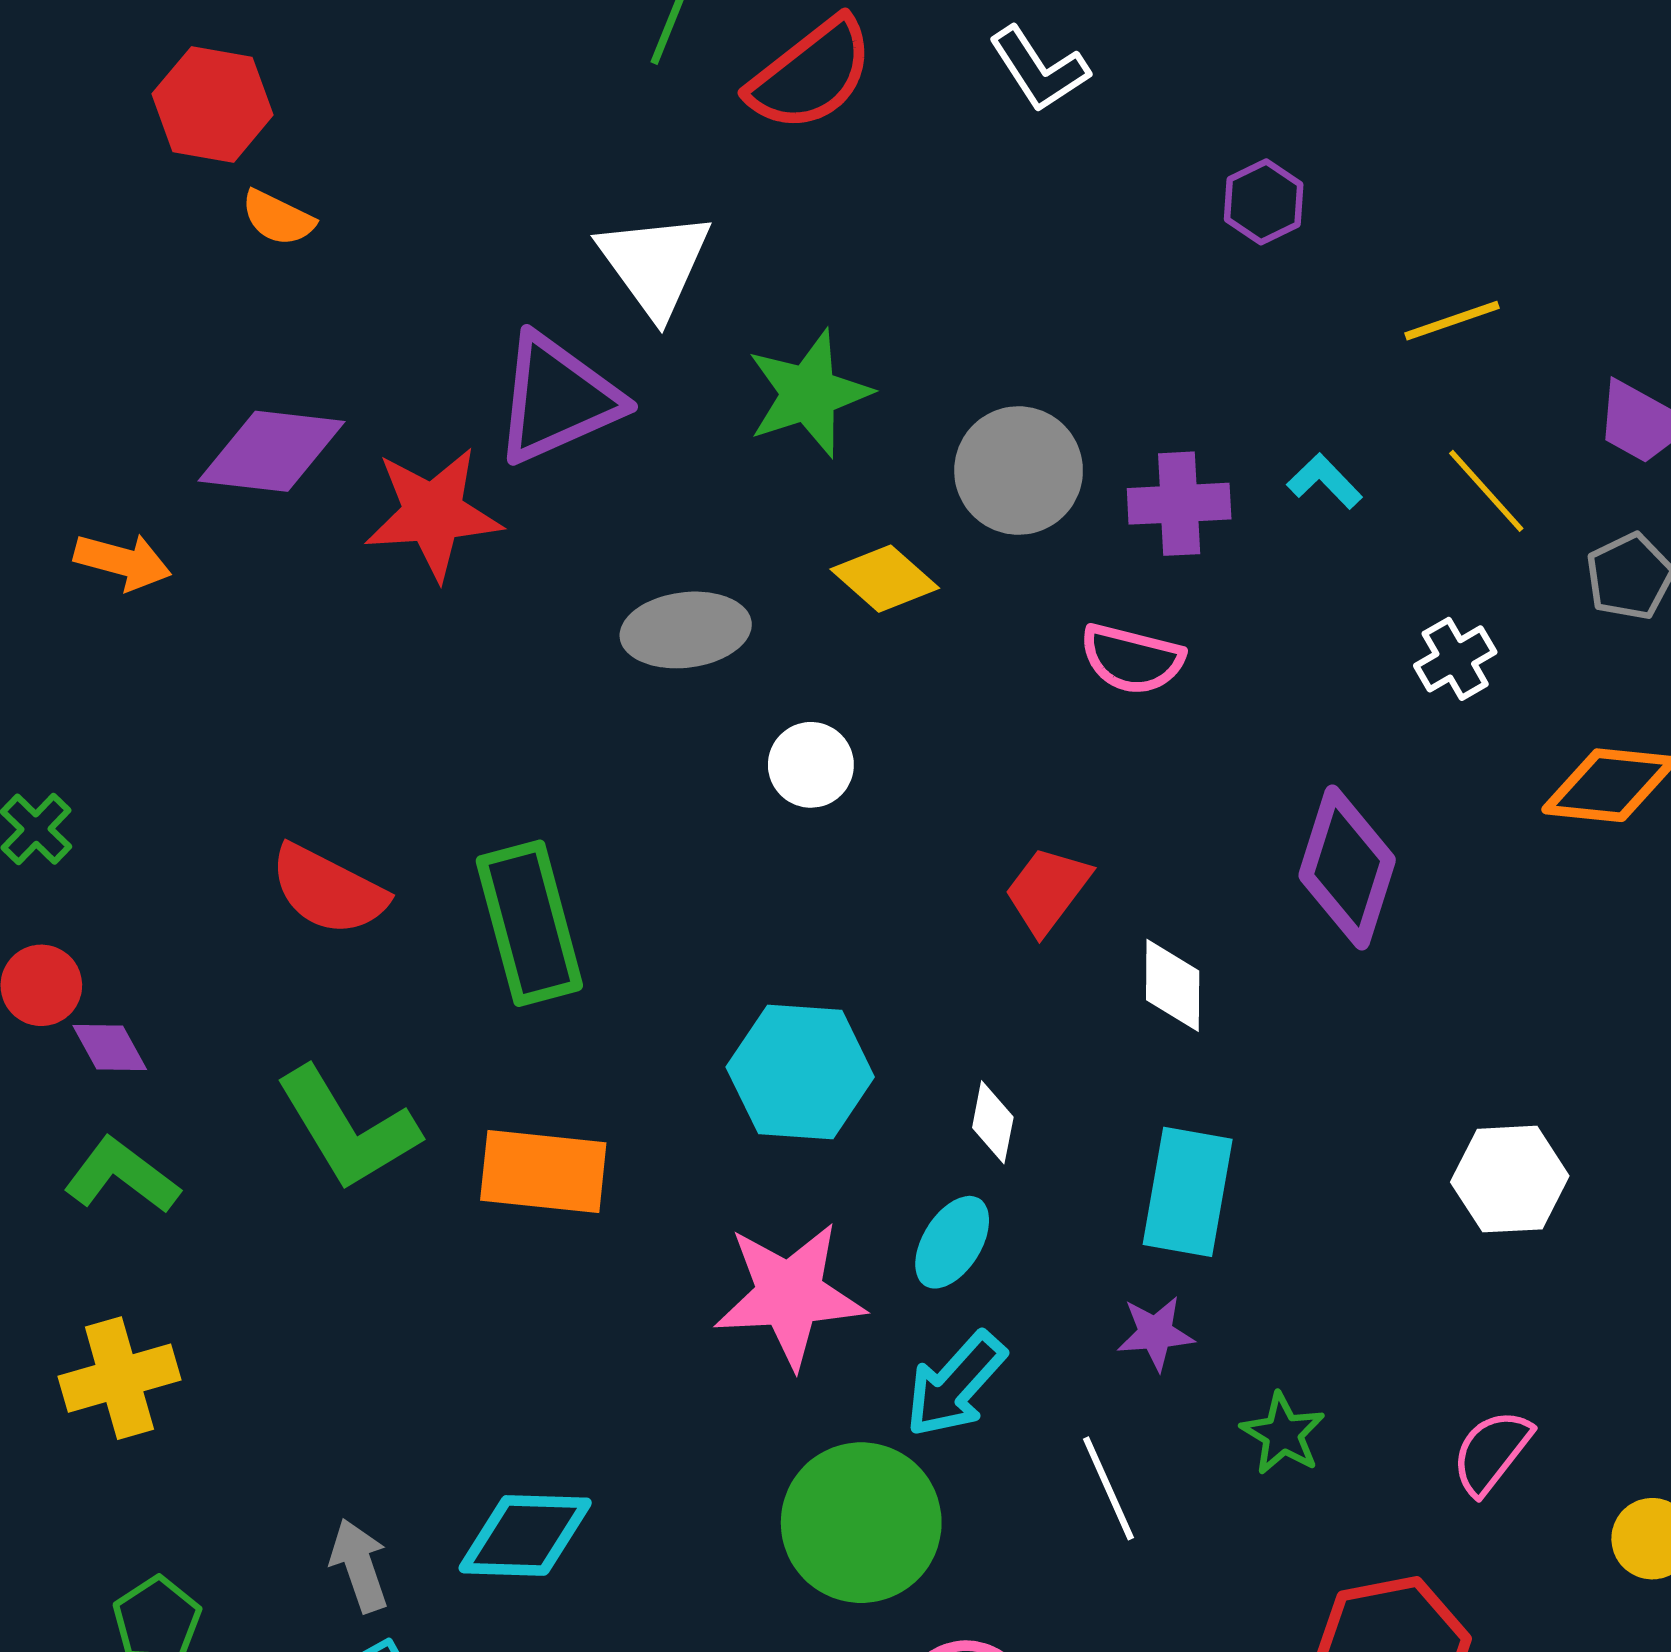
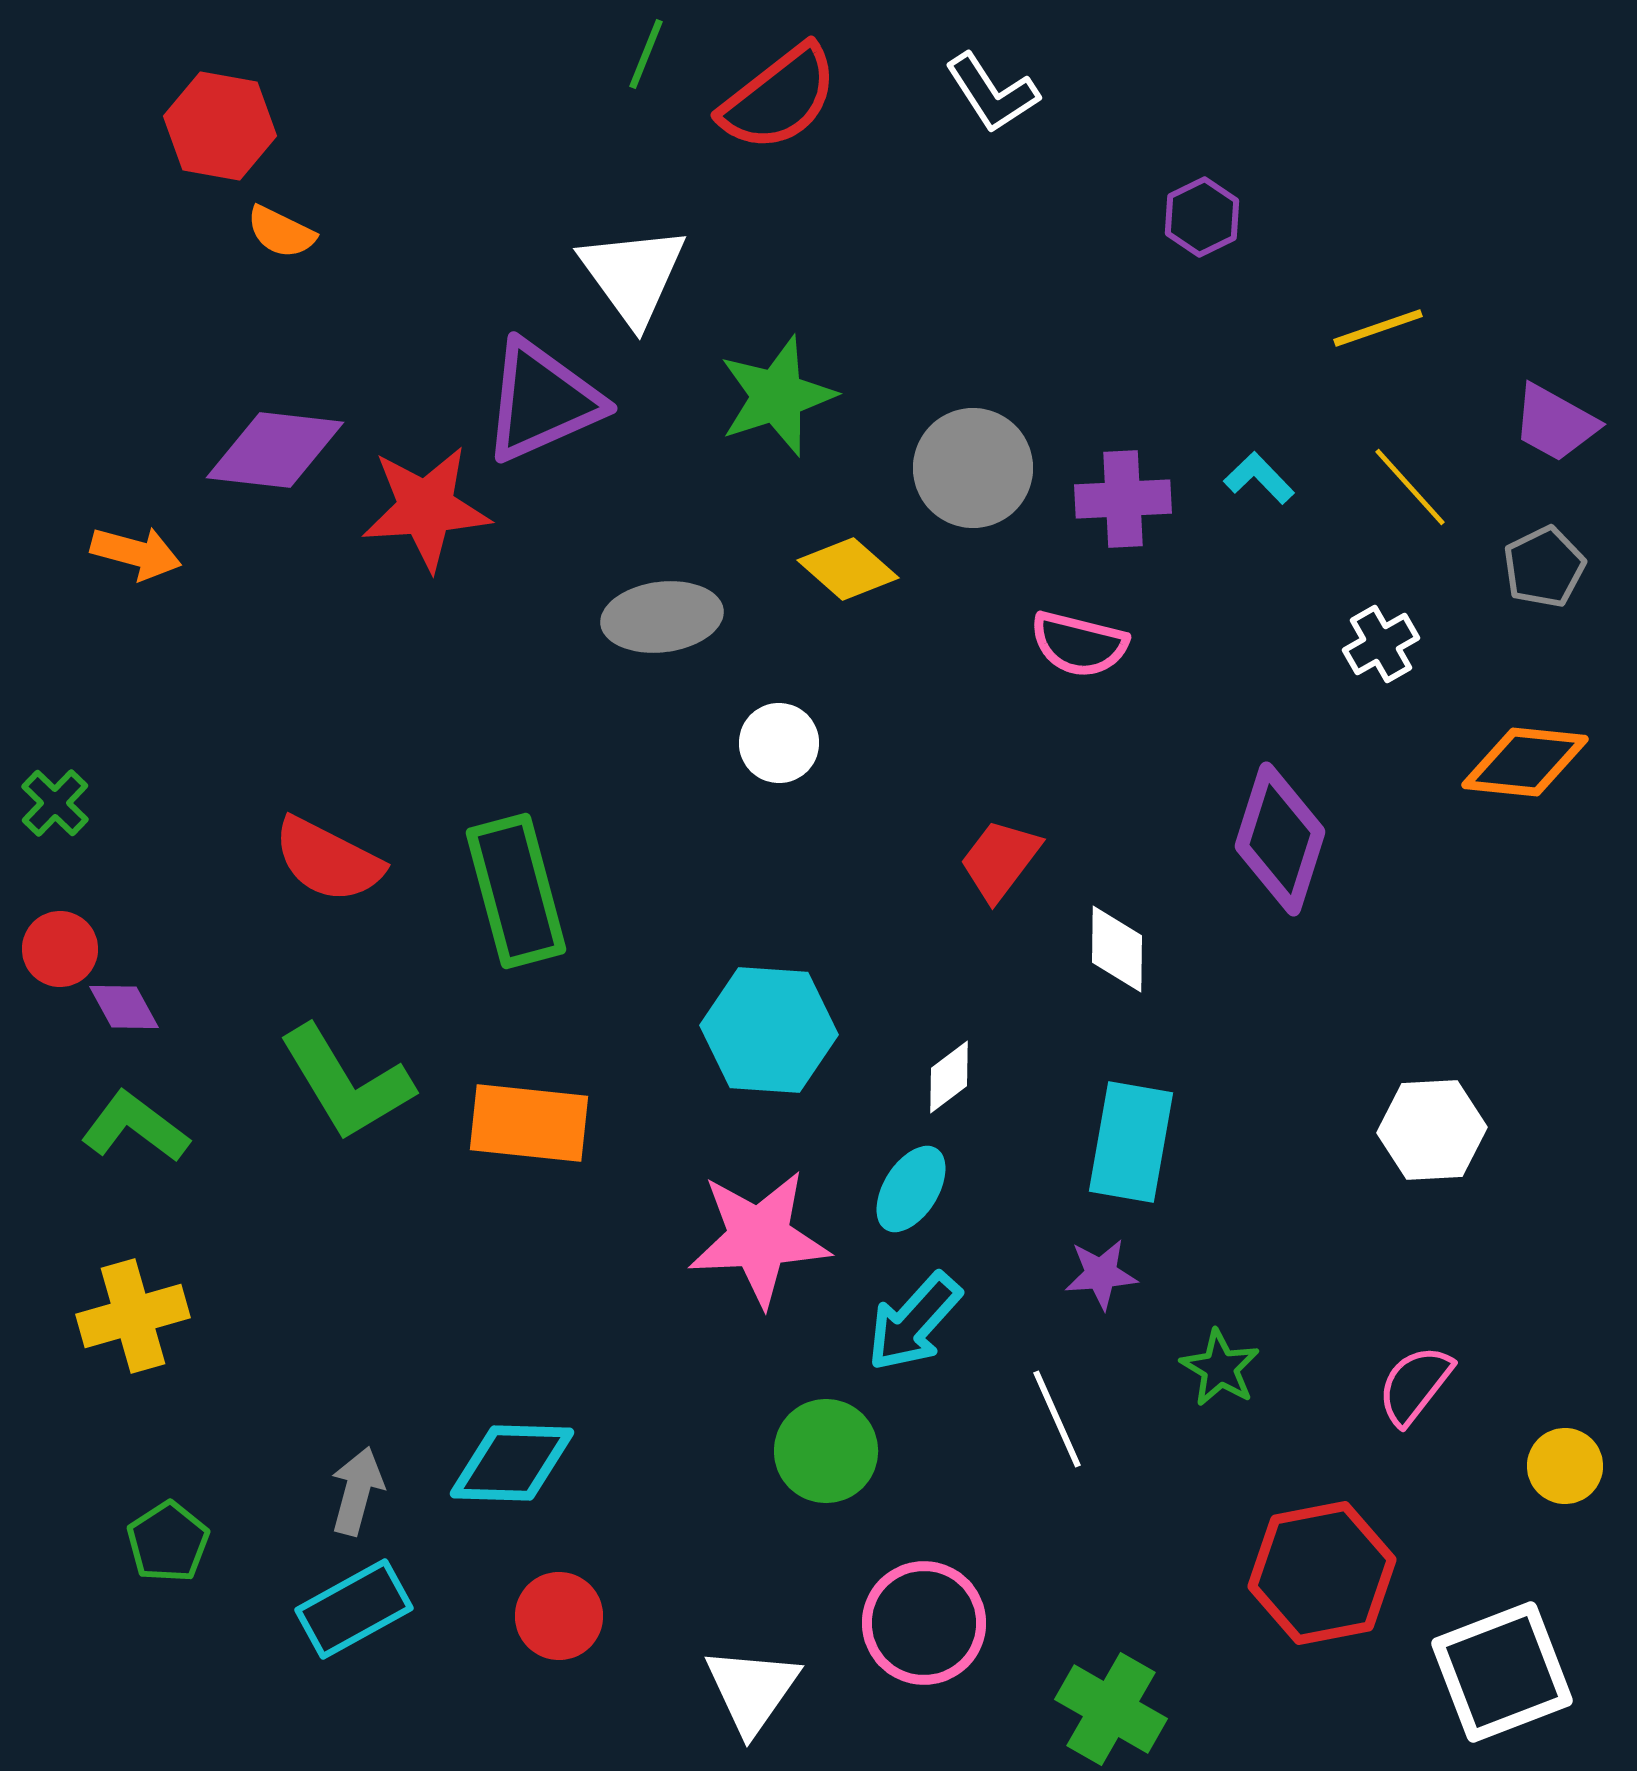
white diamond: (993, 1122) -> (949, 1077), turned 42
green circle: (861, 1523) -> (826, 1451), size x0.7
gray arrow: (359, 1565) -> (357, 1491), turned 34

